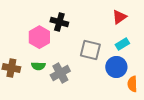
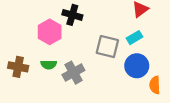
cyan rectangle: (122, 44) -> (134, 38), moved

